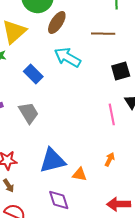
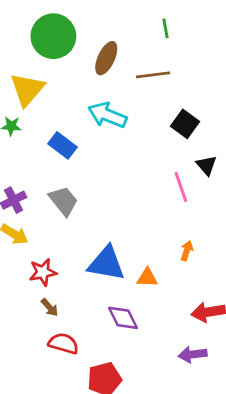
brown ellipse: (57, 23) -> (106, 58), moved
black square: (121, 71) -> (185, 124), turned -30
blue triangle: (52, 161) -> (106, 263), turned 32

